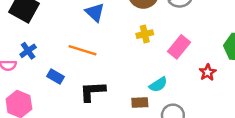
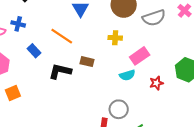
blue cross: (28, 51) -> (18, 24), turned 32
cyan semicircle: (158, 85) -> (127, 75), moved
brown rectangle: (140, 103) -> (87, 62), moved

